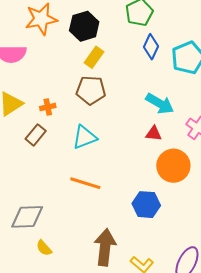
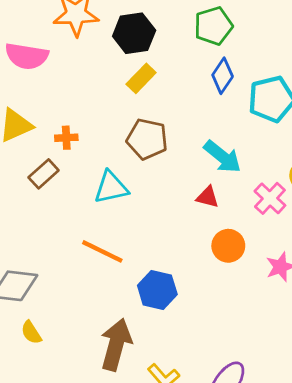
brown pentagon: (91, 90) -> (147, 139), moved
orange circle: (173, 166) -> (228, 246), size x0.7
blue hexagon: (146, 205) -> (157, 290), moved

